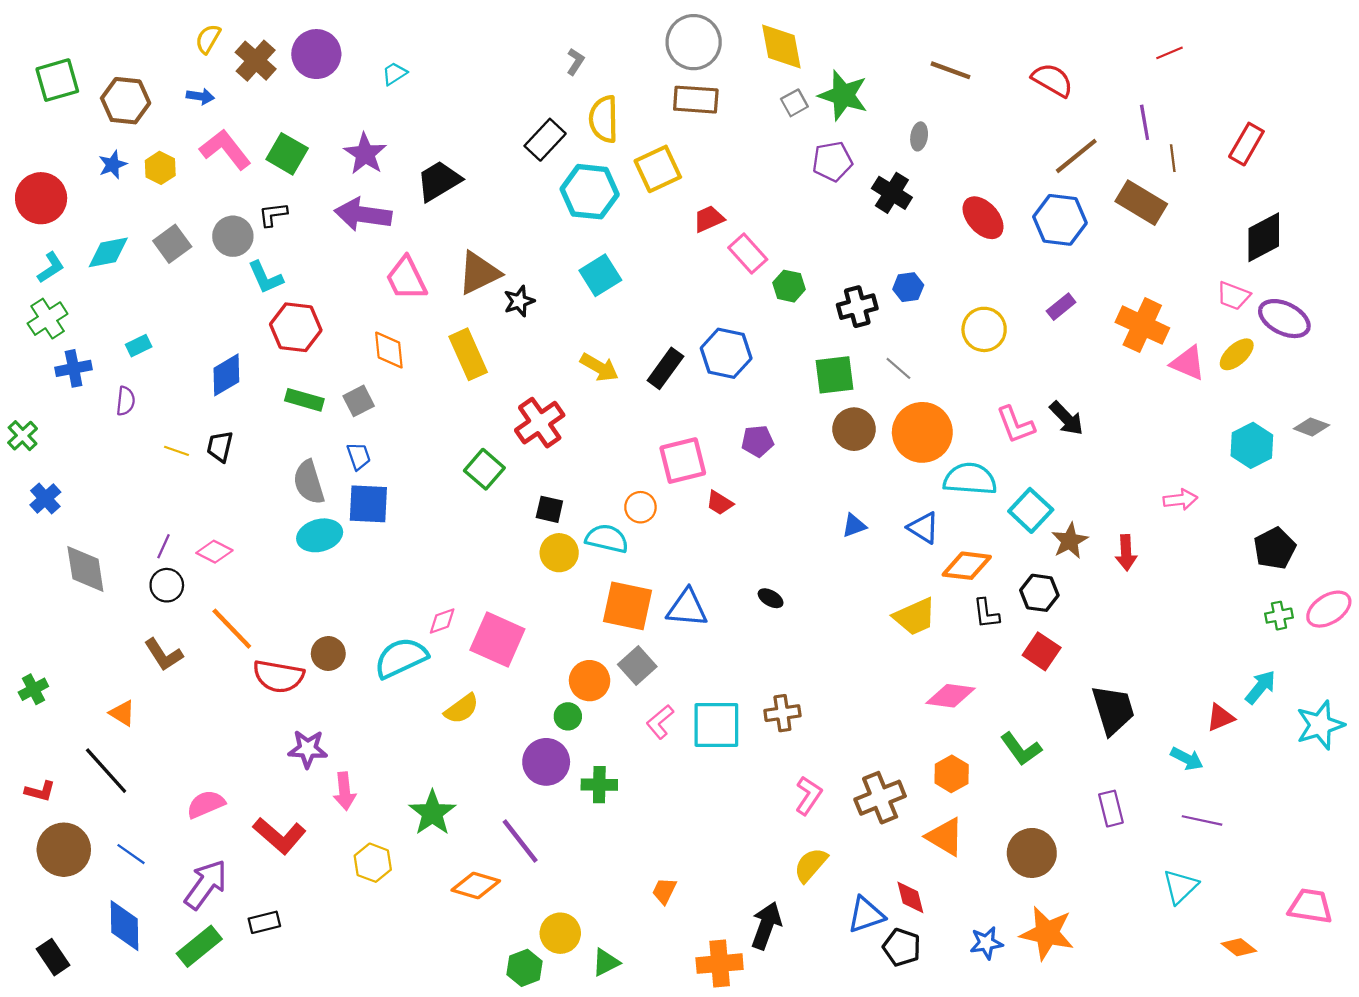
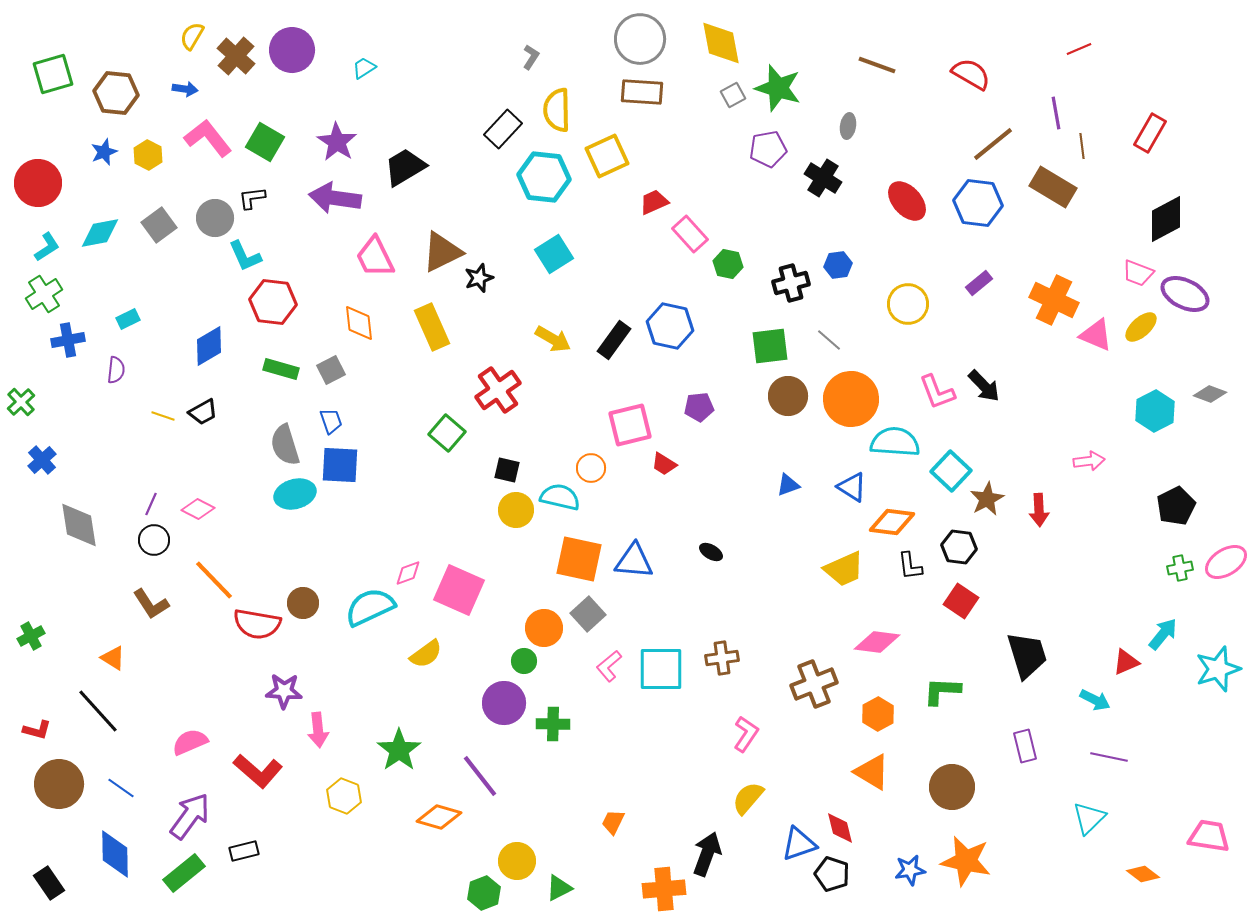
black trapezoid: (220, 446) -> (203, 412), turned -132
green L-shape: (1021, 749) -> (942, 691), turned 129
brown cross: (880, 798) -> (814, 684), moved

